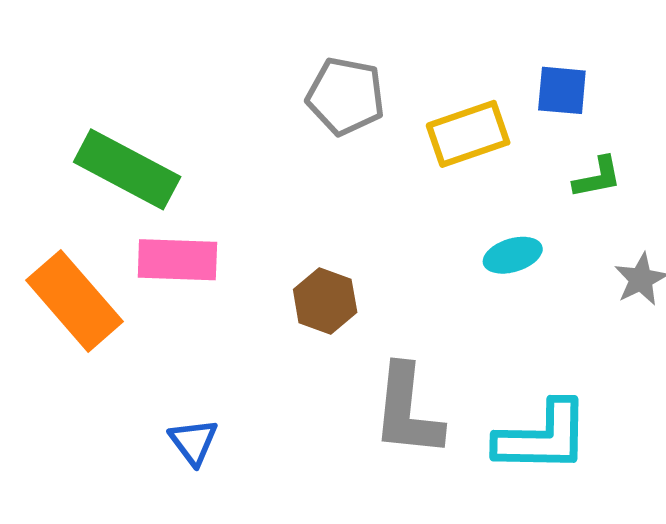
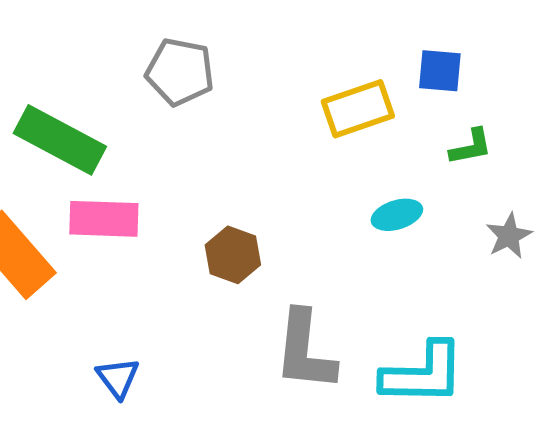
gray pentagon: (346, 96) -> (180, 72), moved

